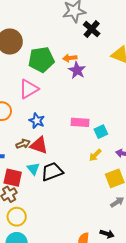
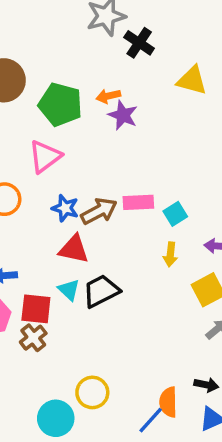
green pentagon: (41, 60) -> (60, 104), turned 30
brown arrow: (23, 144) -> (99, 211), moved, size x1.5
yellow arrow: (95, 155) -> (170, 254), turned -32
yellow circle: (17, 217) -> (92, 392), moved

